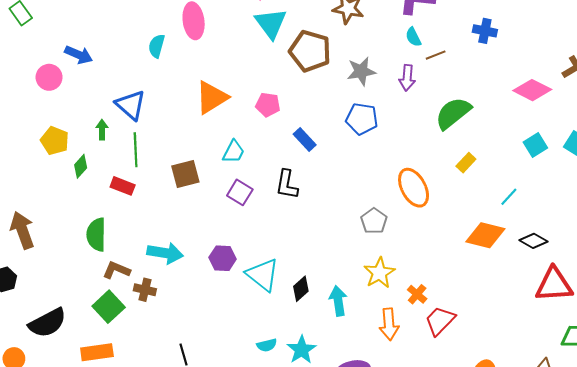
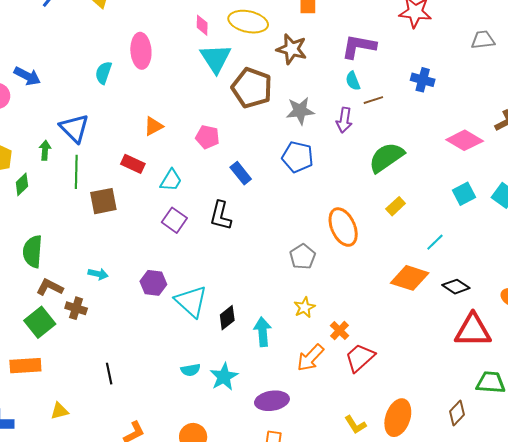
orange triangle: (212, 97) -> (153, 126), size x0.6
brown square: (185, 174) -> (103, 201), moved
red rectangle: (123, 186) -> (133, 164), moved
cyan arrow: (165, 253) -> (98, 274), size x0.6
yellow star: (379, 273) -> (304, 307), size x0.7
orange arrow: (389, 324) -> (310, 358), turned 44

